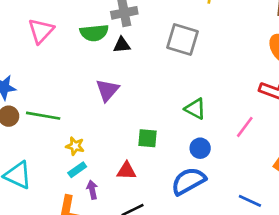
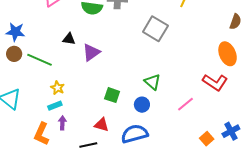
black triangle: (122, 45) -> (69, 39), moved
blue circle: (200, 148) -> (142, 105), moved
red triangle: (126, 171) -> (101, 125), moved

